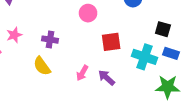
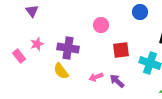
purple cross: (50, 40) -> (68, 48), size x1.5
pink arrow: (82, 73) -> (96, 77), turned 40

